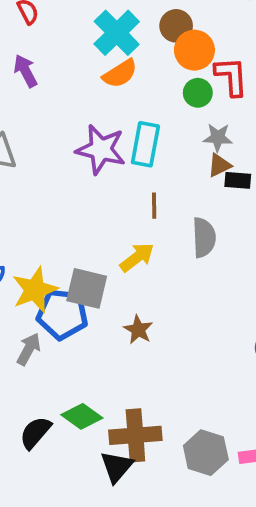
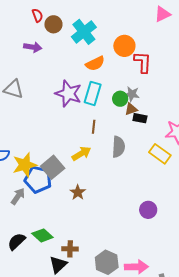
brown circle: (176, 26) -> (53, 24), moved
purple arrow: (26, 71) -> (33, 47), turned 120
orange semicircle: (120, 74) -> (95, 64), moved
green circle: (198, 93) -> (120, 99), moved
gray square: (87, 288) -> (53, 167), turned 30
brown cross: (135, 435) -> (70, 249), size x0.6

